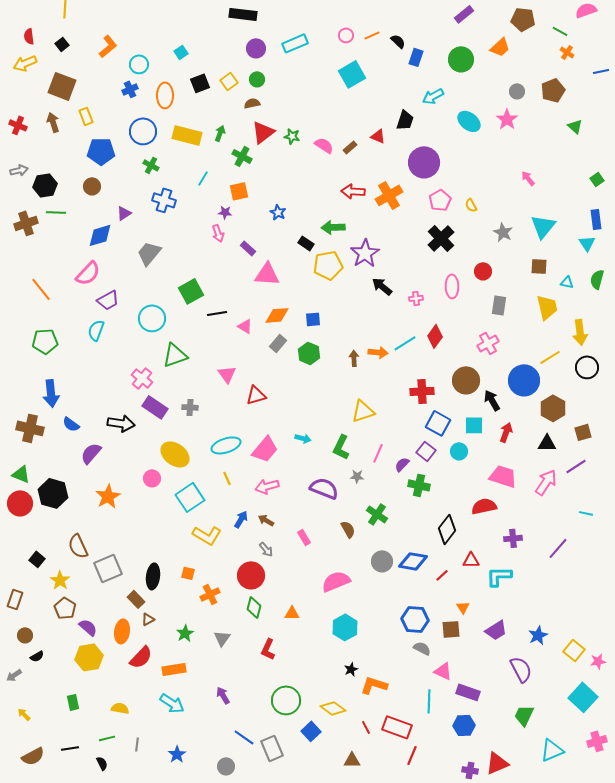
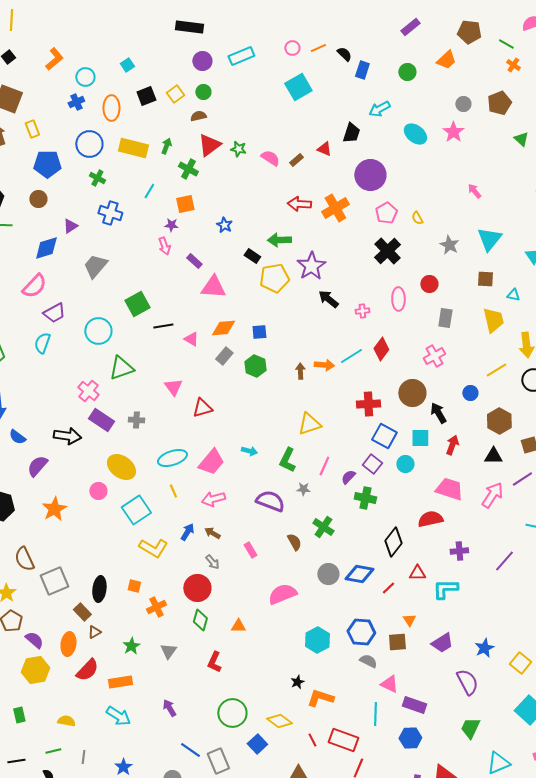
green circle: (461, 59) -> (407, 72), size x0.7
blue circle: (524, 380) -> (470, 393), size x0.5
cyan hexagon: (345, 627) -> (317, 640), moved

